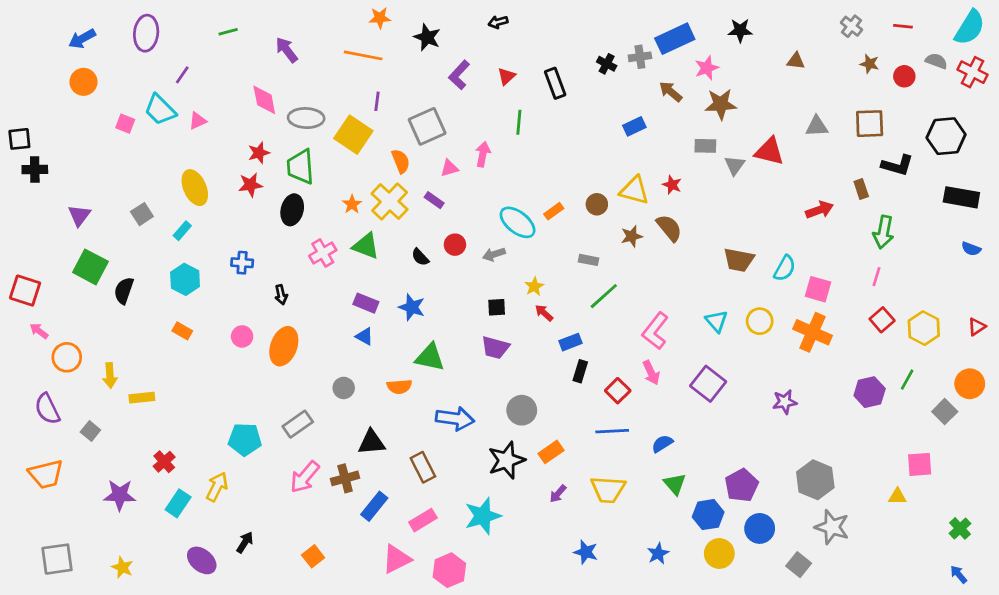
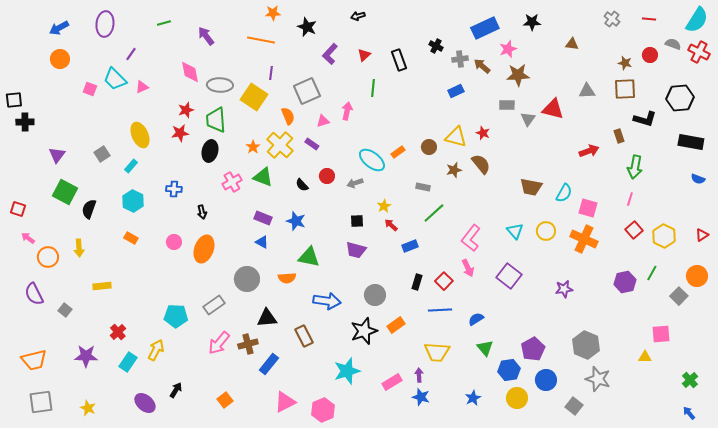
gray cross: (640, 57) -> (460, 59), moved
brown star: (870, 64) -> (625, 63), moved
red square: (25, 291) -> (18, 209), size x0.7
black rectangle: (580, 371) -> (417, 282), moved
yellow arrow: (110, 375) -> (79, 248), moved
gray circle: (344, 388) -> (247, 279), size x1.6
orange trapezoid: (46, 474) -> (34, 360), moved
purple arrow: (558, 494) -> (419, 375), moved, turned 136
pink rectangle: (423, 520) -> (392, 382), moved

